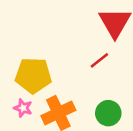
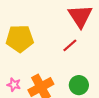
yellow pentagon: (33, 75) -> (20, 39), moved

